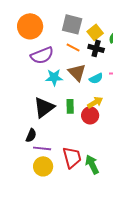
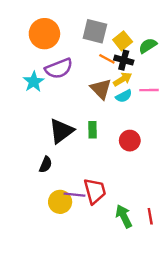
orange line: (73, 47) -> (107, 59), moved
cyan star: (54, 77) -> (34, 82), moved, turned -30
yellow arrow: (95, 102) -> (123, 79), moved
red circle: (90, 115) -> (130, 141), moved
purple line: (42, 148) -> (74, 195), moved
green arrow: (92, 164) -> (124, 216), moved

